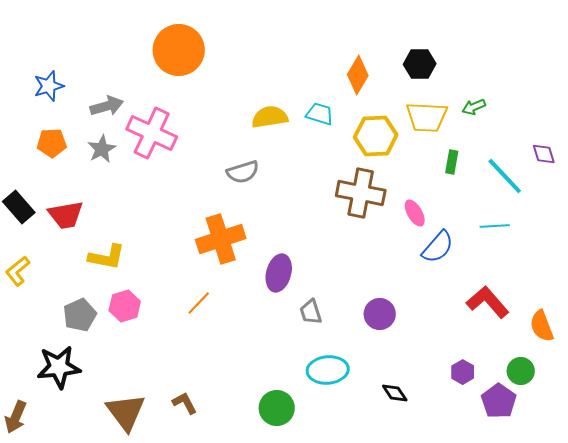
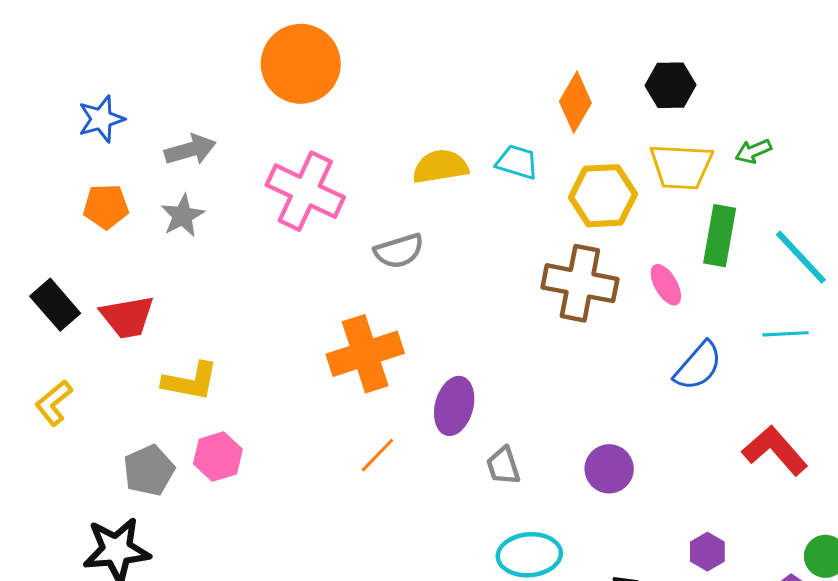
pink cross: (152, 133) -> (305, 191), moved
green rectangle: (452, 162) -> (720, 236), size x1.6
pink ellipse: (415, 213) -> (666, 285), moved
orange line: (199, 303) -> (377, 455), moved
purple hexagon: (463, 372) -> (707, 552), moved

